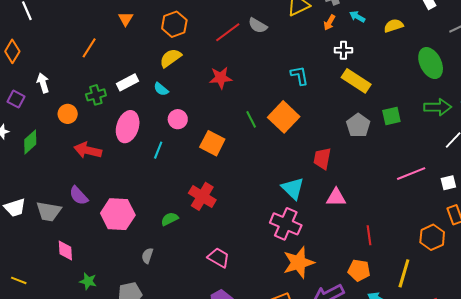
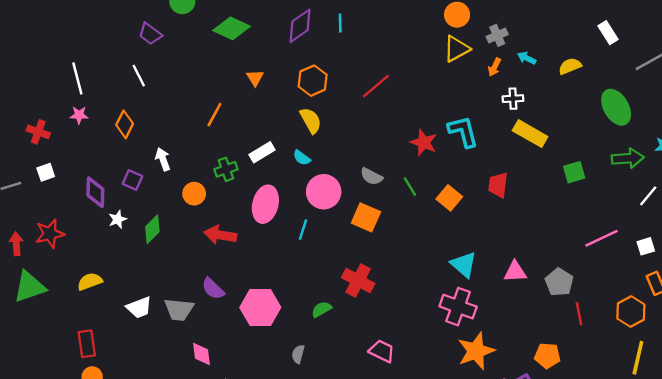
gray semicircle: (258, 26) -> (371, 176), moved
yellow semicircle: (171, 58) -> (311, 120), turned 100
cyan L-shape: (299, 75) -> (463, 131), size x1.4
red star: (221, 78) -> (424, 143), moved, turned 30
orange square: (284, 117) -> (449, 198), moved, size x0.7
pink circle: (178, 119) -> (324, 192), size x1.5
gray pentagon: (358, 125) -> (559, 282), moved
red trapezoid: (322, 159) -> (498, 185), moved
red line: (369, 235) -> (579, 314), moved
yellow line: (404, 273) -> (638, 358), moved

